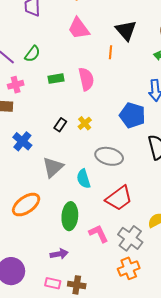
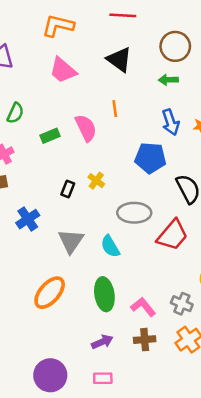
orange line: (110, 52) -> (115, 109), moved
blue cross: (22, 141) -> (28, 219), turned 30
red trapezoid: (119, 198) -> (173, 235), moved
gray cross: (130, 238) -> (182, 304), size x0.7
brown cross: (77, 285) -> (145, 340), moved

